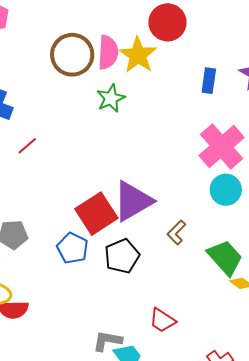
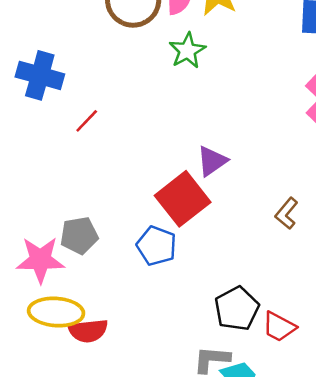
purple triangle: (133, 201) -> (212, 161), moved, size x0.6
black pentagon: (122, 256) -> (237, 309), moved

